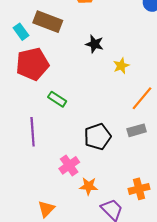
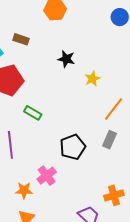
brown rectangle: (48, 22) -> (21, 39), size x0.6
gray rectangle: (137, 130) -> (109, 140), turned -48
orange star: (89, 186) -> (24, 190), moved

